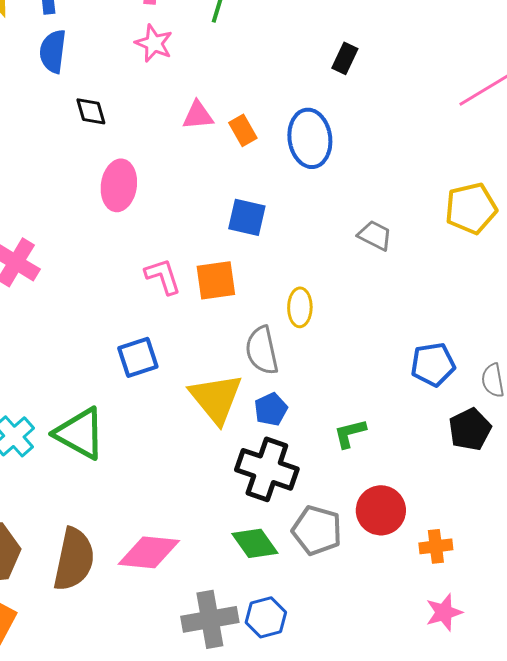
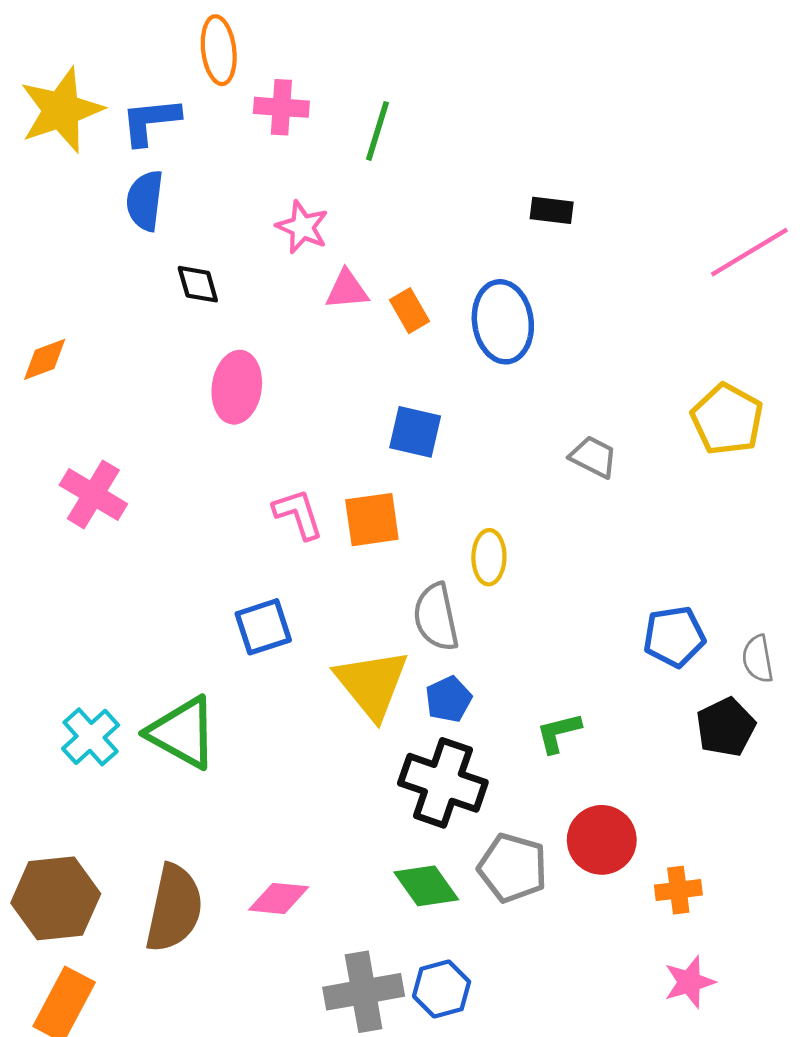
pink star: (154, 43) -> (302, 227), moved
black rectangle: (345, 58) -> (552, 210), turned 72
yellow pentagon: (471, 208) -> (727, 419), turned -30
pink diamond: (149, 552) -> (279, 898), size x0.7

